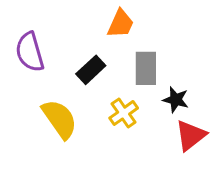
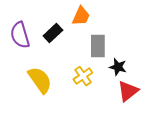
black rectangle: (91, 70) -> (53, 33), moved

